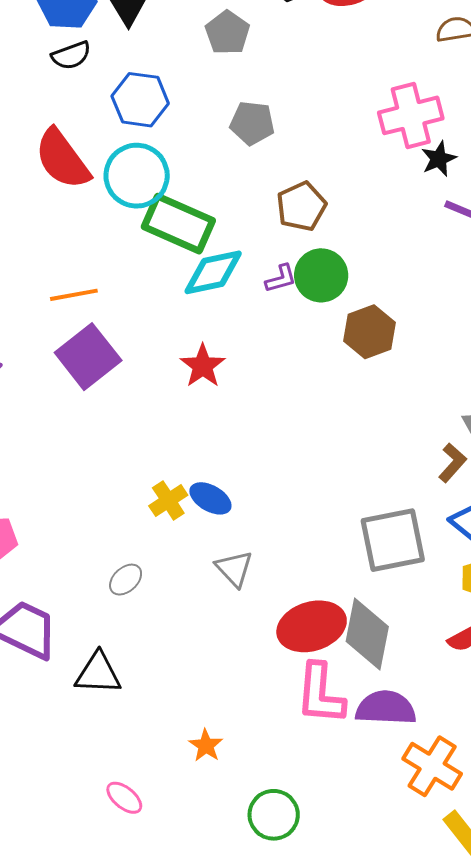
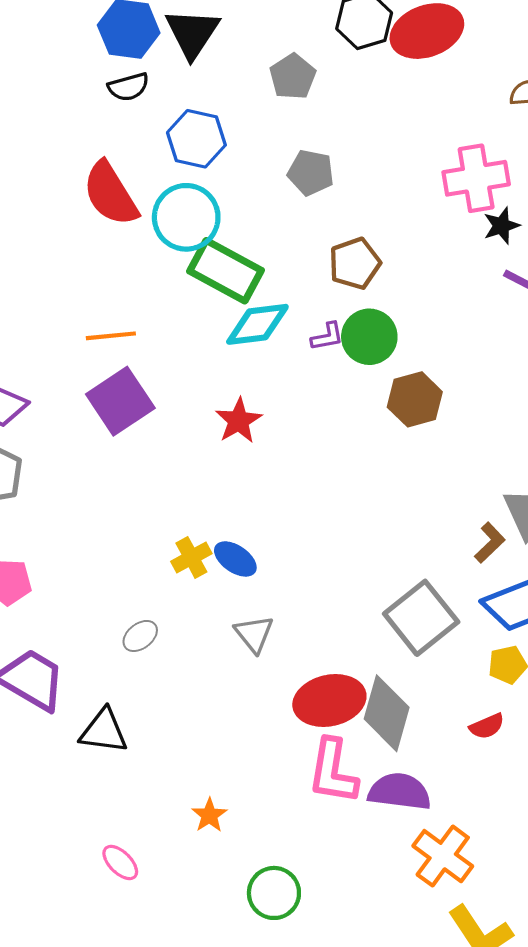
gray square: (393, 540) -> (421, 618), turned -32

